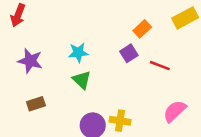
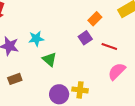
cyan star: (78, 53) -> (36, 39), moved
pink semicircle: (175, 111) -> (117, 71), moved

